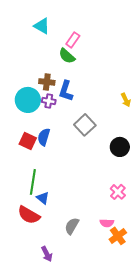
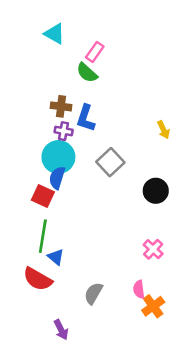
cyan circle: (28, 100) -> (58, 157), moved
red square: (28, 141) -> (43, 196), moved
pink semicircle: (107, 223) -> (139, 289), turned 80

